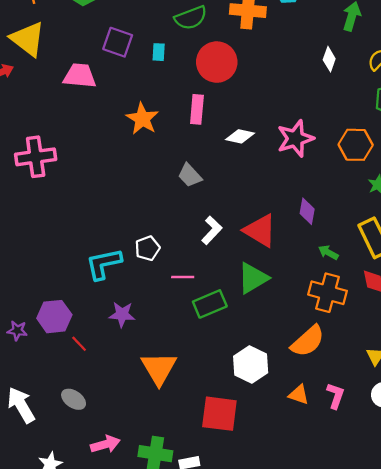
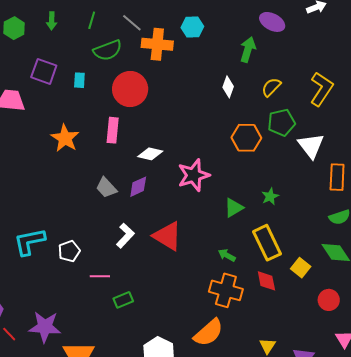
pink star: (295, 138) -> (194, 175), moved
orange hexagon: (356, 145) -> (246, 138), moved
purple diamond: (307, 211) -> (138, 187), moved, turned 55
cyan L-shape: (104, 264) -> (29, 242), moved
green triangle: (253, 278) -> (234, 208), moved, size x0.7
green rectangle: (210, 304) -> (123, 300), size x0.7
purple star: (122, 314) -> (45, 327), moved, size x1.4

